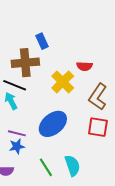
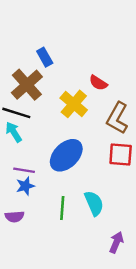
brown cross: (25, 63) -> (27, 85), turned -32
red semicircle: (84, 66) -> (98, 83), turned 35
green line: (46, 167) -> (62, 208), turned 42

